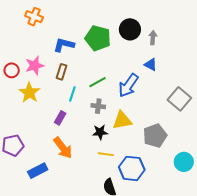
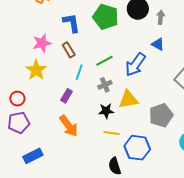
blue L-shape: (64, 45) -> (71, 23), turned 65
red circle: (12, 70) -> (17, 99), moved
brown rectangle: (62, 72) -> (69, 50), turned -49
gray cross: (98, 106) -> (105, 85), turned -32
blue rectangle: (38, 171) -> (33, 156), moved

